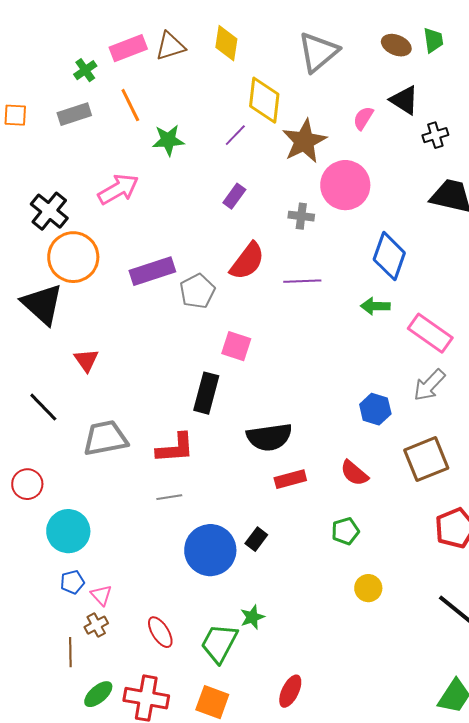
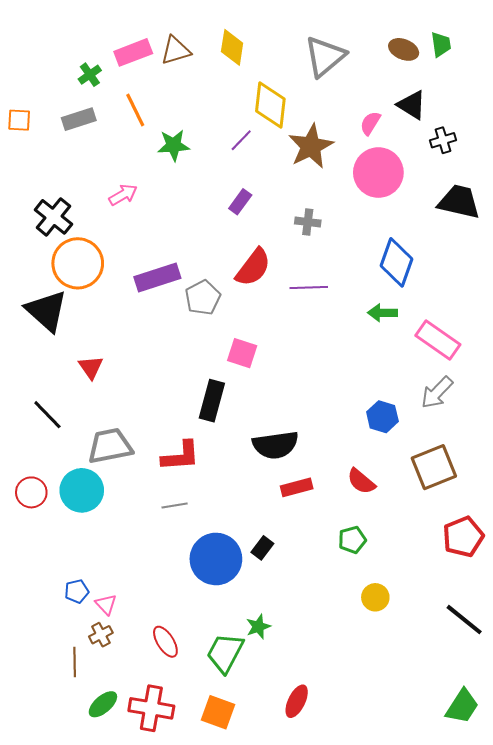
pink circle: (345, 185) -> (378, 173), moved
pink arrow: (118, 189) -> (123, 195), size x0.7
cyan circle: (68, 531) -> (82, 490), moved

